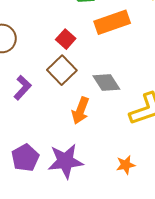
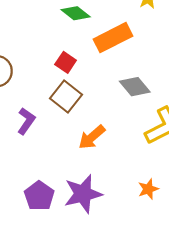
gray diamond: (106, 82) -> (135, 87), moved
orange arrow: (80, 111) -> (92, 137), turned 36

